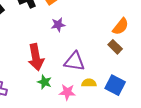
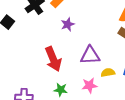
green star: (44, 82) -> (61, 90), moved

